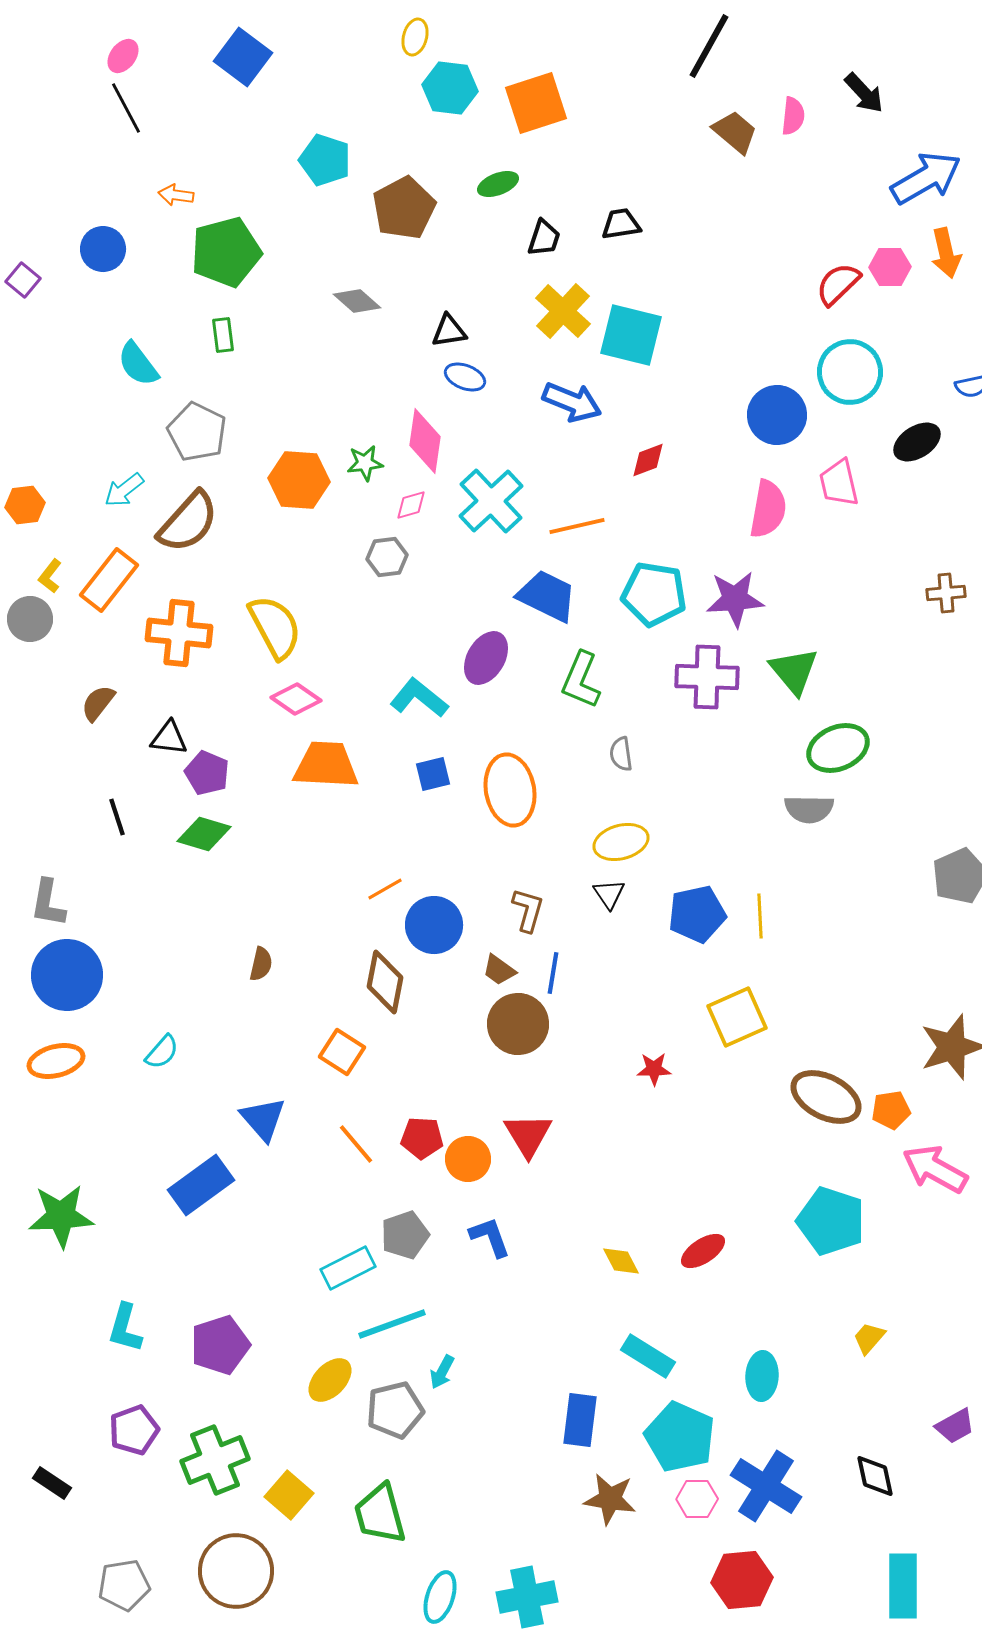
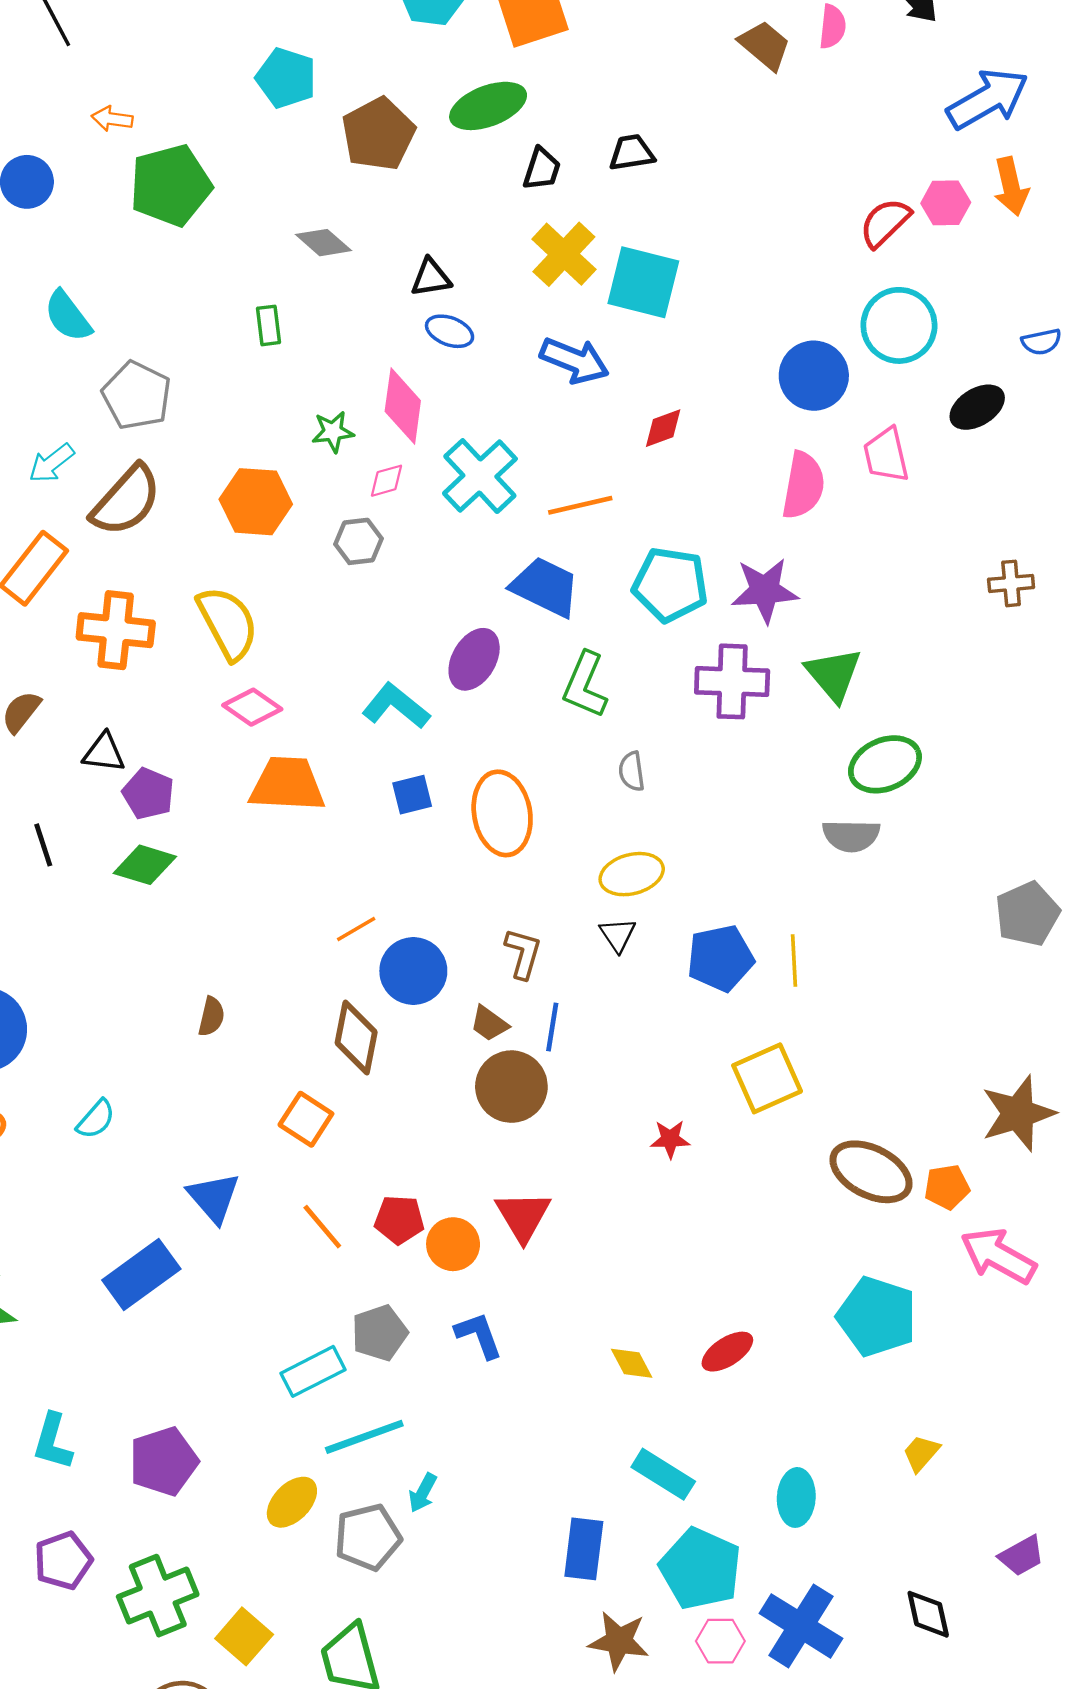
green ellipse: (498, 184) -> (488, 106), size x1.6
green rectangle: (223, 335) -> (269, 325), moved
orange hexagon: (299, 480) -> (256, 502), moved

